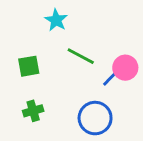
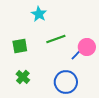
green line: (81, 56) -> (56, 39), turned -48
green cross: (33, 111) -> (23, 77), turned -32

